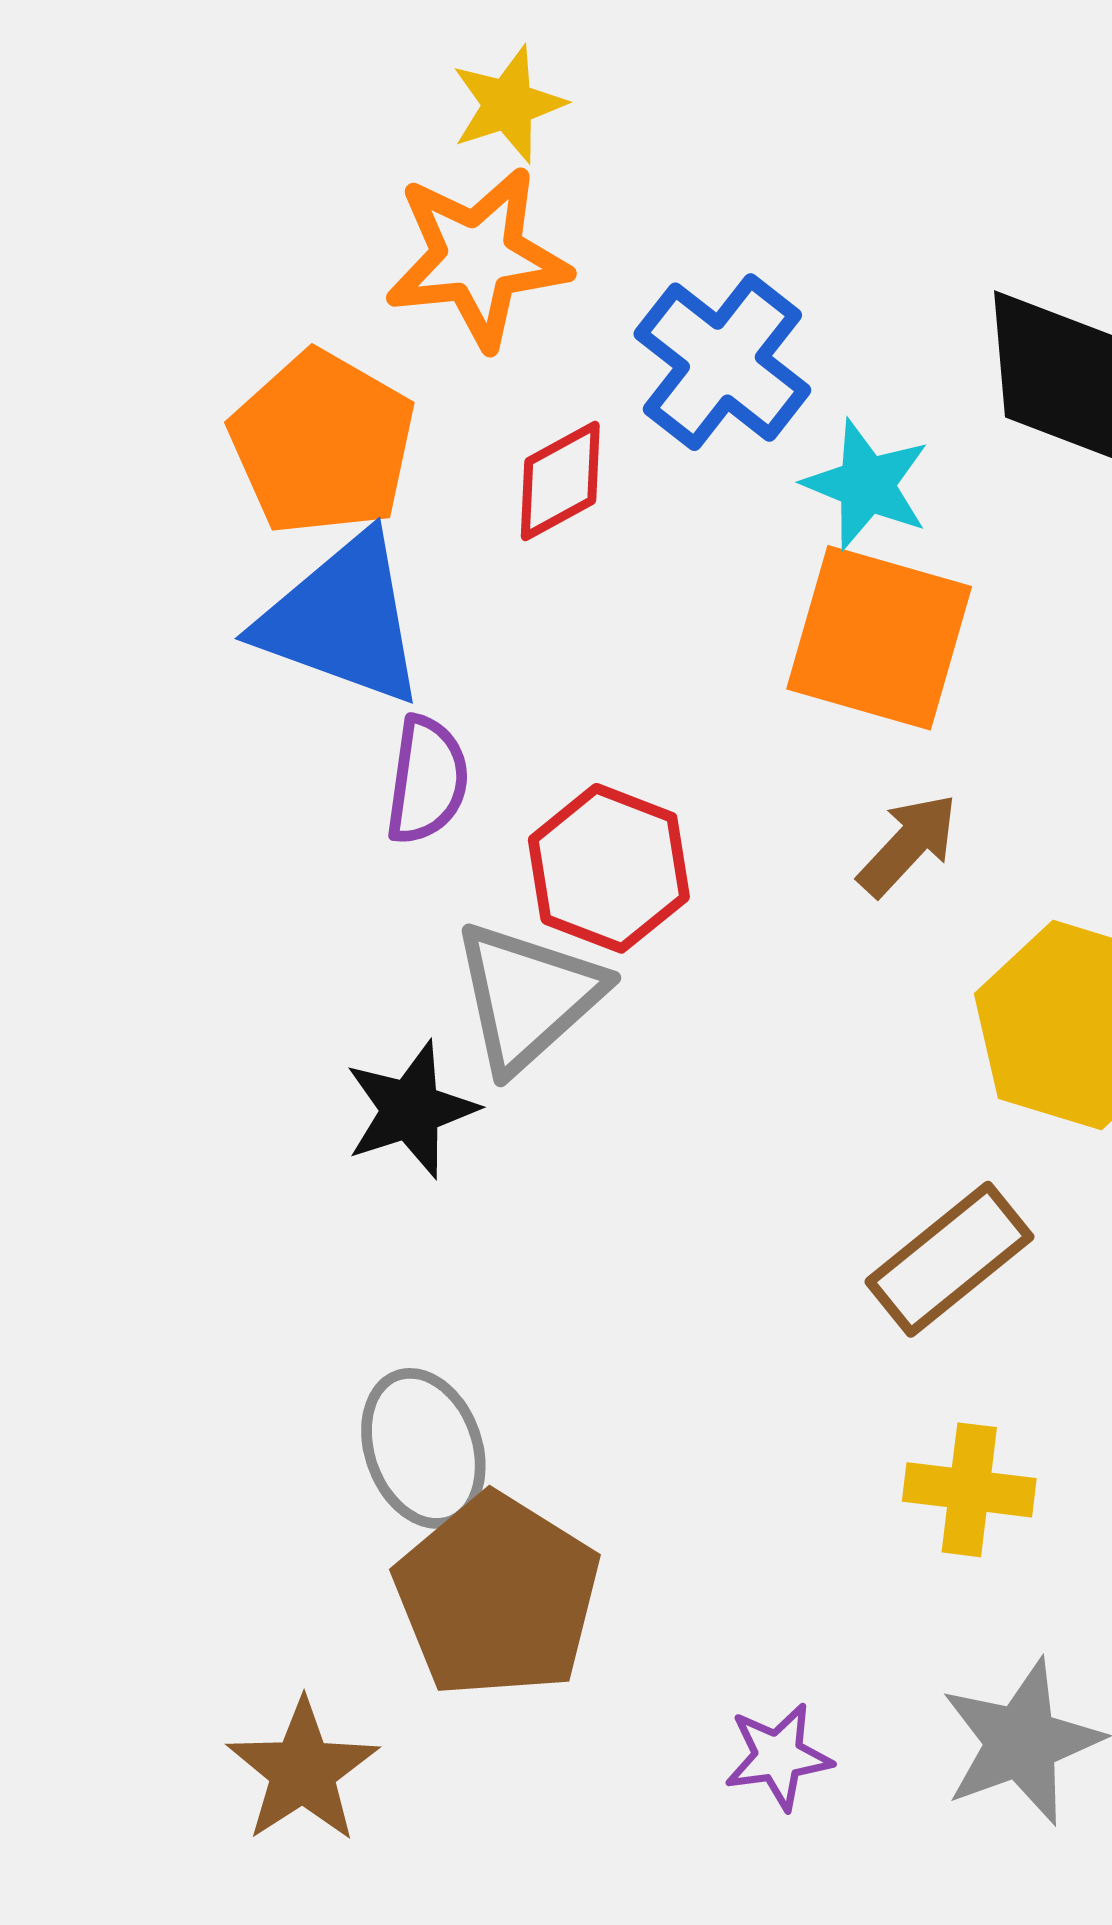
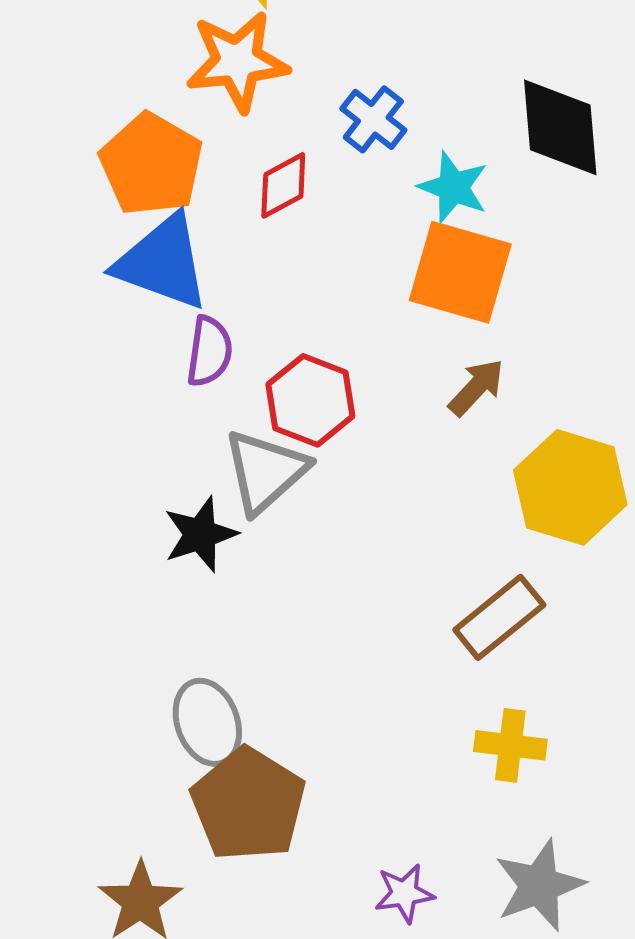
blue cross: (722, 362) -> (373, 119), size x0.7

